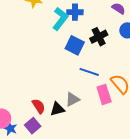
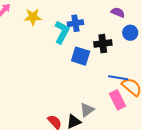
black cross: (99, 37) -> (103, 44), turned 30
blue line: (89, 72) -> (118, 78), moved

